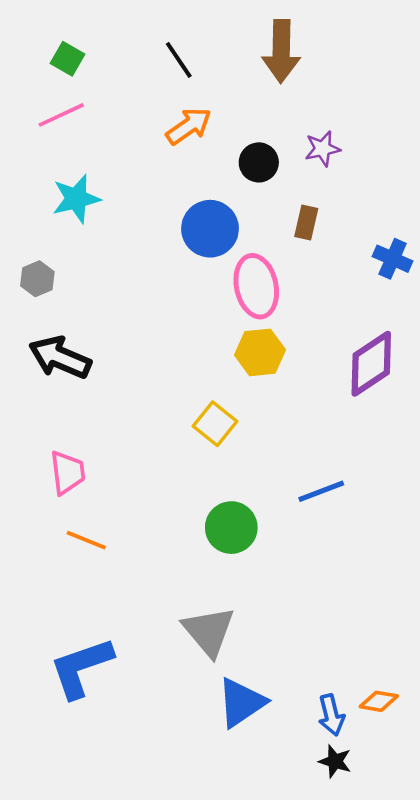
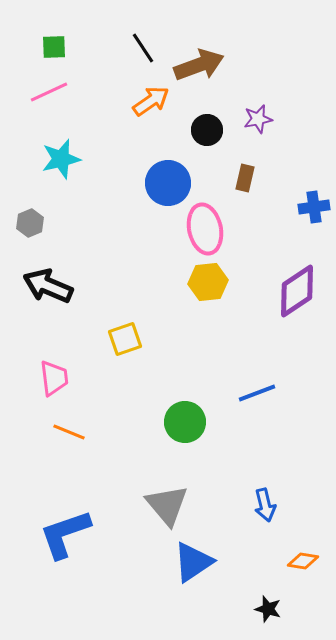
brown arrow: (281, 51) -> (199, 65), moved, turned -111
green square: (67, 59) -> (54, 47), turned -32
blue cross: (393, 259) -> (314, 207), turned -32
yellow square: (215, 424) -> (125, 339), moved, turned 32
blue arrow: (331, 715) -> (265, 505), moved

